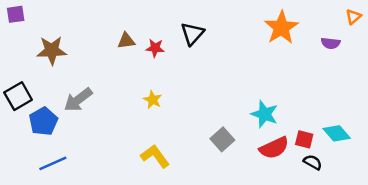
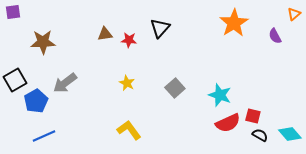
purple semicircle: (331, 43) -> (275, 36), turned 56
cyan diamond: (337, 133) -> (290, 134), moved
gray square: (222, 139) -> (175, 88), moved

